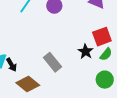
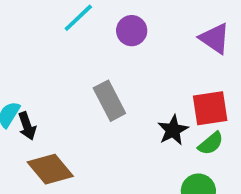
gray rectangle: (52, 62) -> (109, 101), moved

